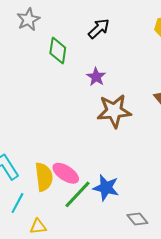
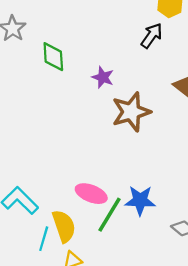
black arrow: (99, 29) -> (152, 36), moved
yellow semicircle: (44, 177) -> (64, 226), moved

